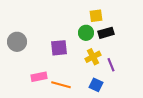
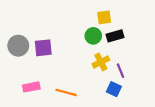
purple square: (59, 48) -> (43, 48), moved
pink rectangle: (39, 77) -> (31, 87), moved
blue square: (96, 85) -> (114, 89), moved

